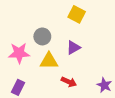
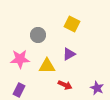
gray circle: (42, 36) -> (38, 35), moved

